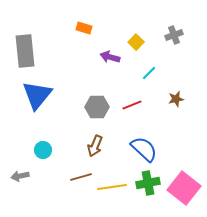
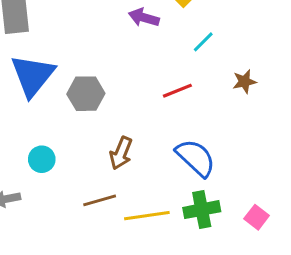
gray hexagon: (97, 107) -> (86, 94), moved
pink square: (184, 188) -> (257, 217), size x0.5

